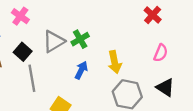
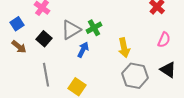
blue arrow: (81, 70) -> (83, 50), moved
gray line: (32, 78) -> (46, 75), moved

